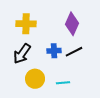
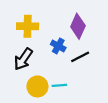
blue cross: (54, 51) -> (58, 46), moved, turned 32
cyan line: (63, 83) -> (59, 85), moved

